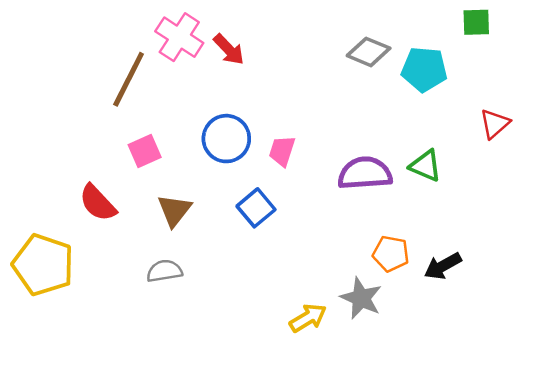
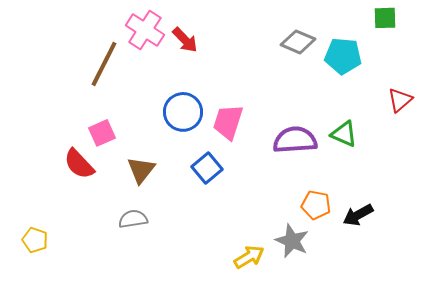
pink square: (145, 151) -> (102, 133), moved
pink trapezoid: (282, 151) -> (228, 122), size x1.4
yellow pentagon: (43, 265) -> (35, 240), moved, size x0.5

